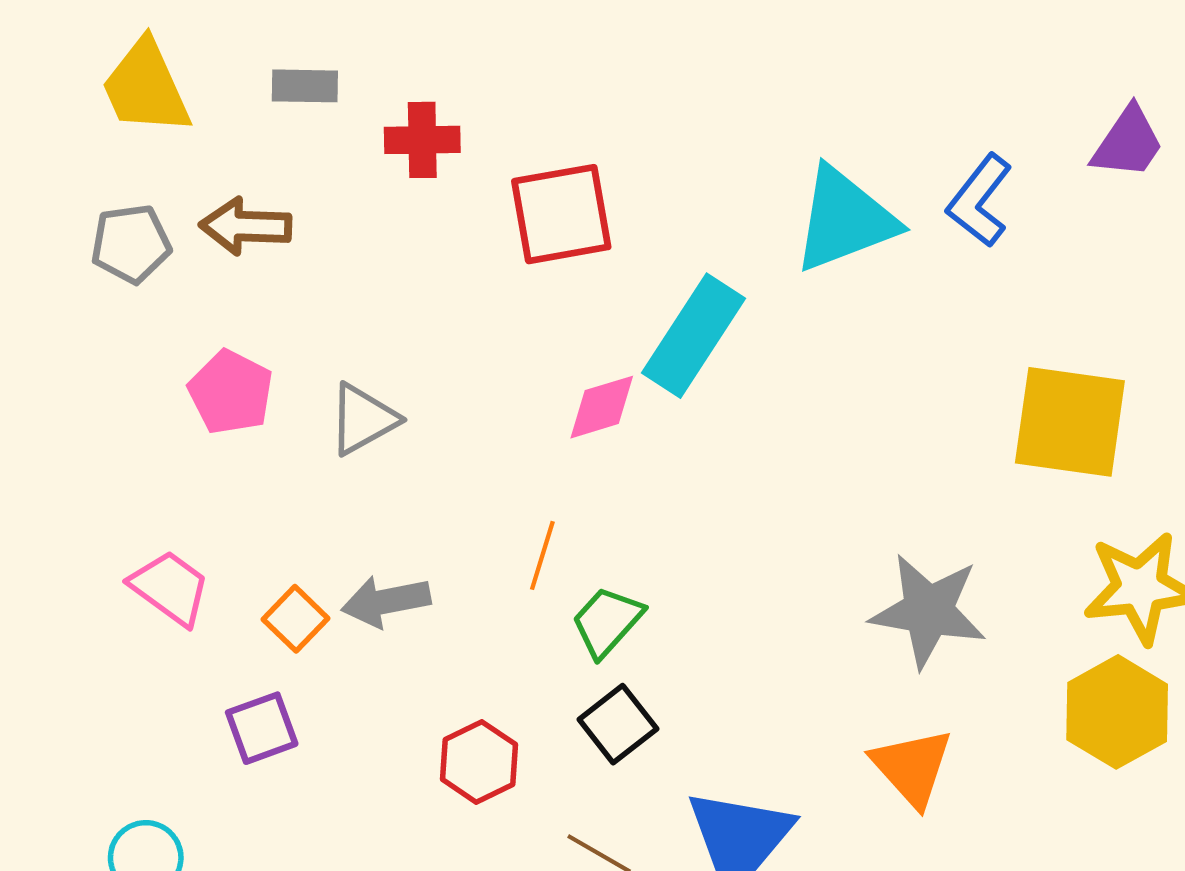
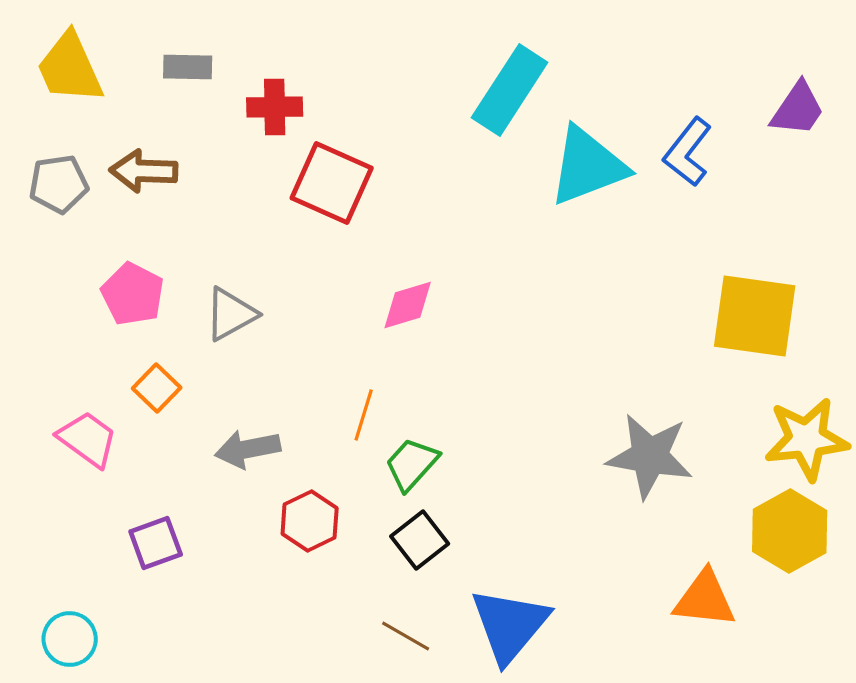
red square: (561, 214) -> (332, 183), moved, turned 34
cyan rectangle: (693, 336) -> (510, 90), moved
orange square: (295, 619) -> (157, 388), moved
red hexagon: (479, 762) -> (310, 521), moved
orange triangle: (912, 767) -> (705, 599), moved, turned -42

